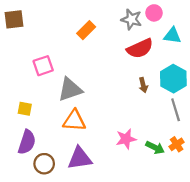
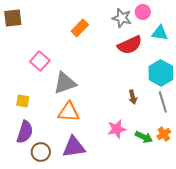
pink square: (43, 66) -> (40, 61), turned -30
brown arrow: (143, 85) -> (133, 97), moved

